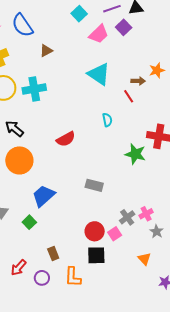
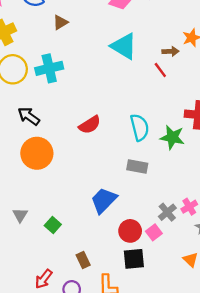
cyan semicircle: (107, 120) -> (140, 127), moved, size x1.6
gray rectangle: (94, 185) -> (137, 167), moved
blue trapezoid: (43, 196) -> (104, 200), moved

